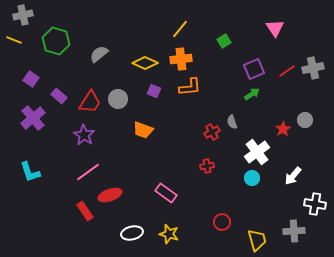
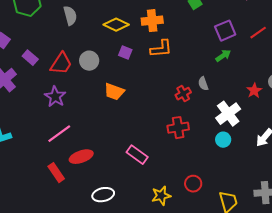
gray semicircle: (99, 54) -> (70, 16), turned 114
red cross: (207, 166) -> (178, 128), size x1.5
yellow star: (169, 234) -> (161, 196), moved, turned -30

